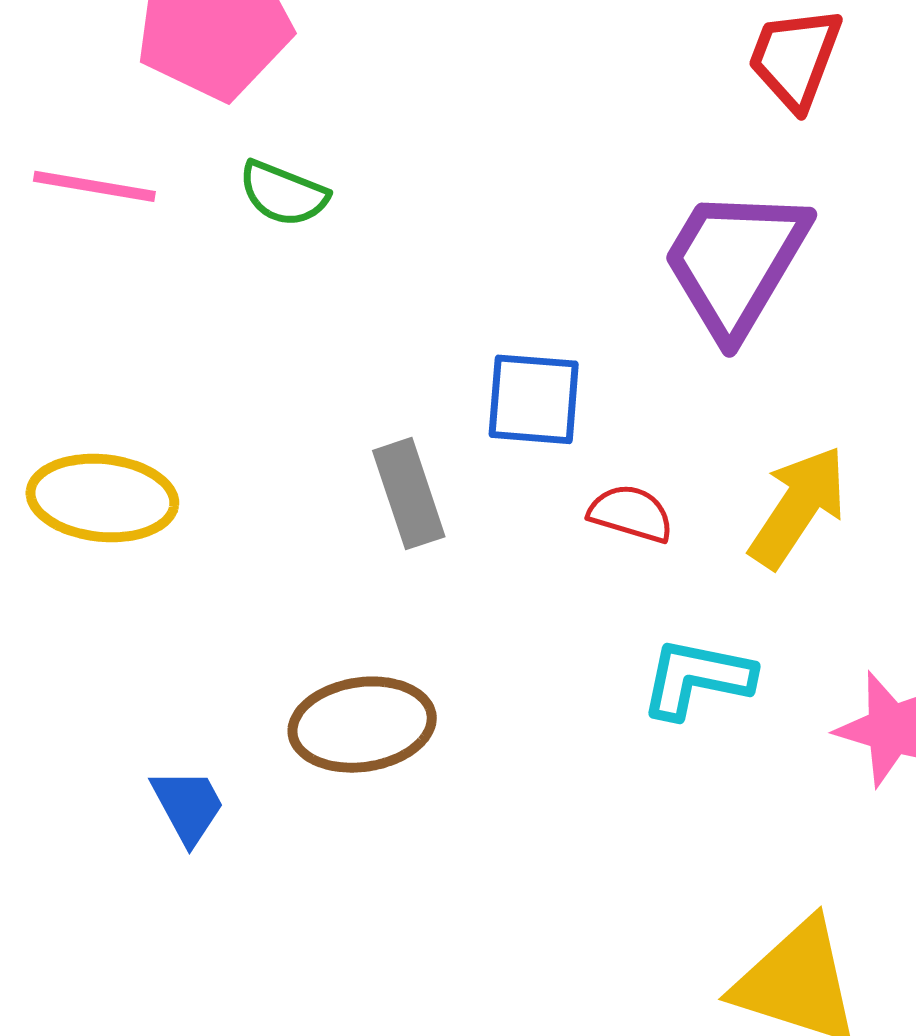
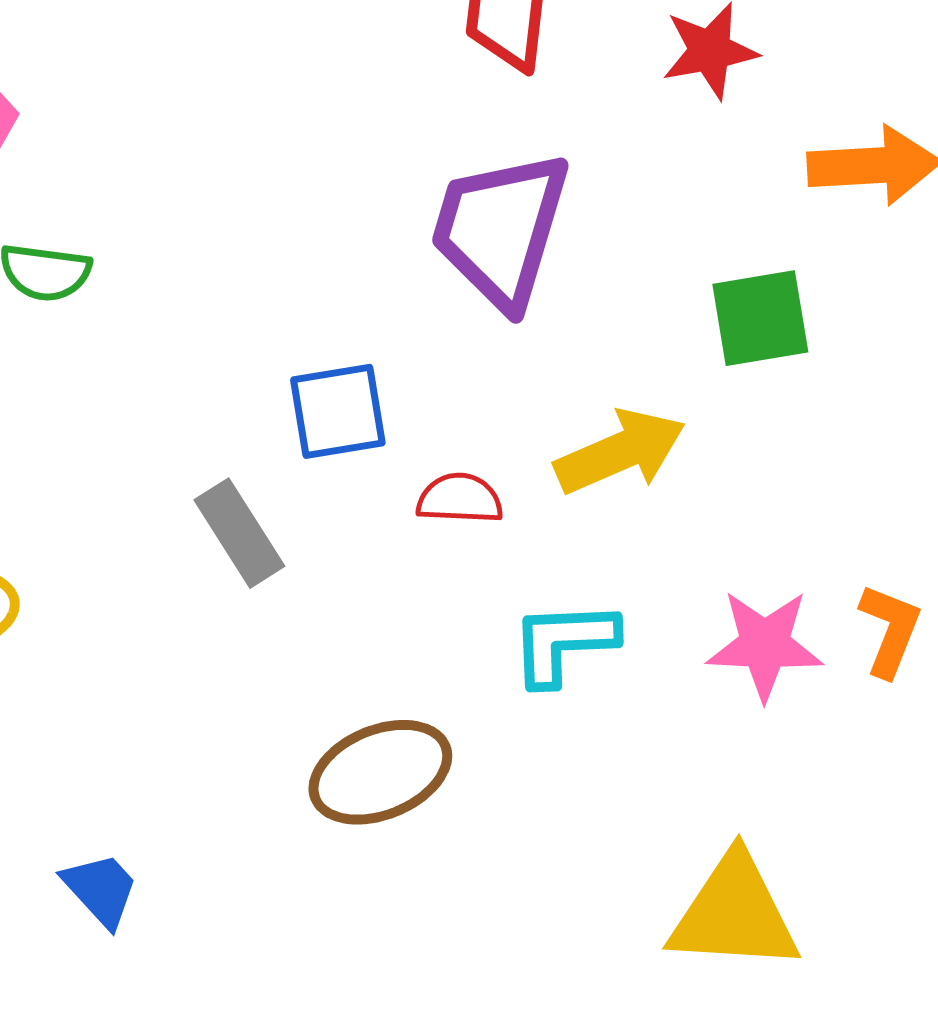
yellow arrow: (798, 507) -> (620, 452), turned 47
brown ellipse: (362, 725) -> (380, 772), moved

